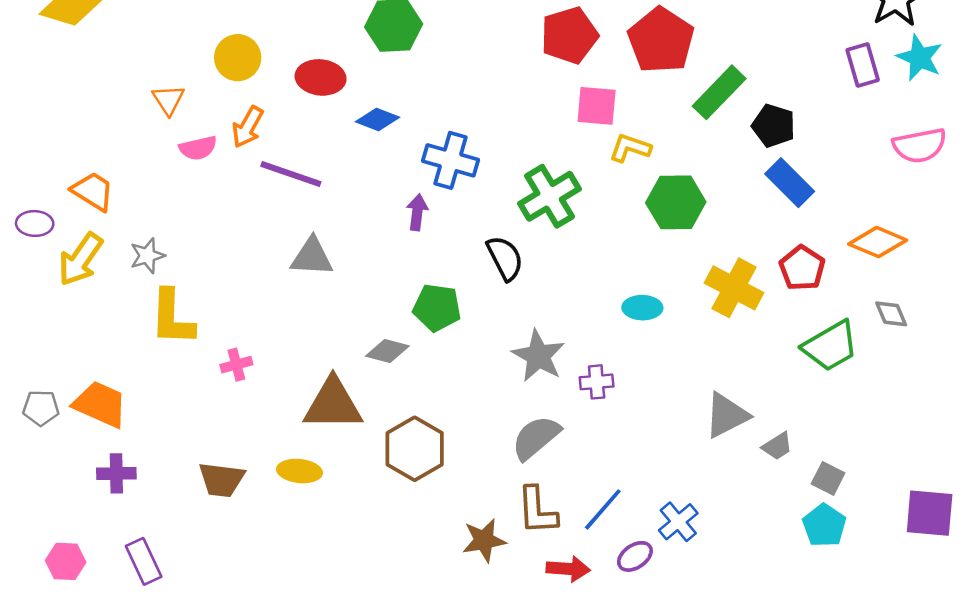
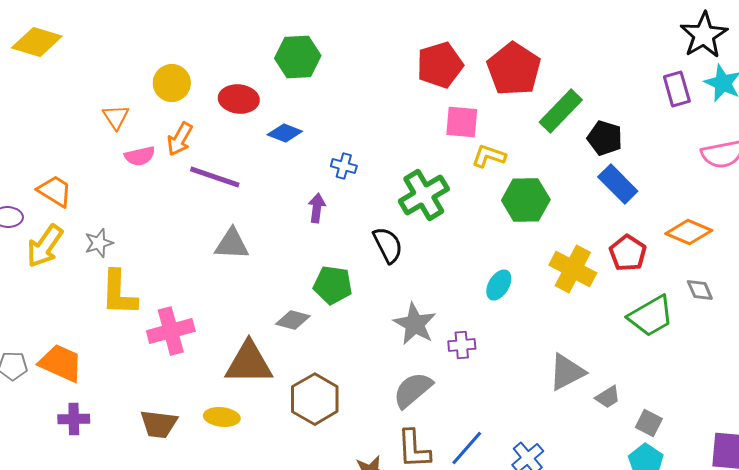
blue cross: (451, 160) -> (344, 166), size x0.6
cyan ellipse: (642, 308) -> (499, 285), turned -60
pink cross: (236, 365) -> (171, 331), size x1.8

